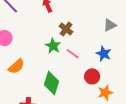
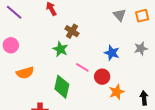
gray triangle: (110, 25) -> (120, 15), moved, turned -40
pink line: (73, 54) -> (82, 67), moved
orange semicircle: (16, 66) -> (25, 73), turned 30

